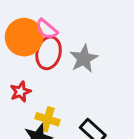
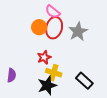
orange circle: (24, 37) -> (39, 27), moved, size x0.6
red star: (20, 92) -> (44, 57), moved

